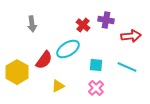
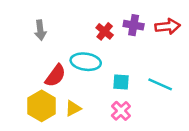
red arrow: (131, 36) -> (168, 26), moved
cyan ellipse: (68, 49) -> (86, 62), turned 40
yellow hexagon: (17, 72) -> (42, 106), moved

